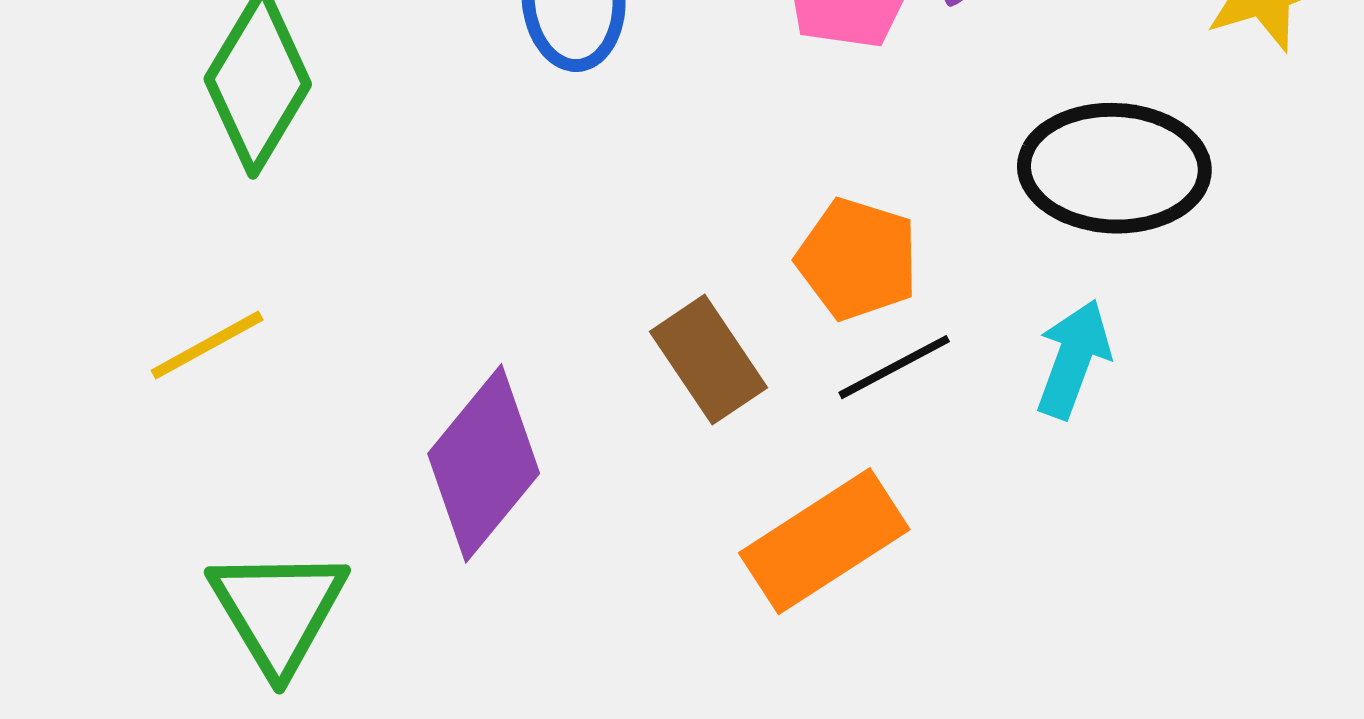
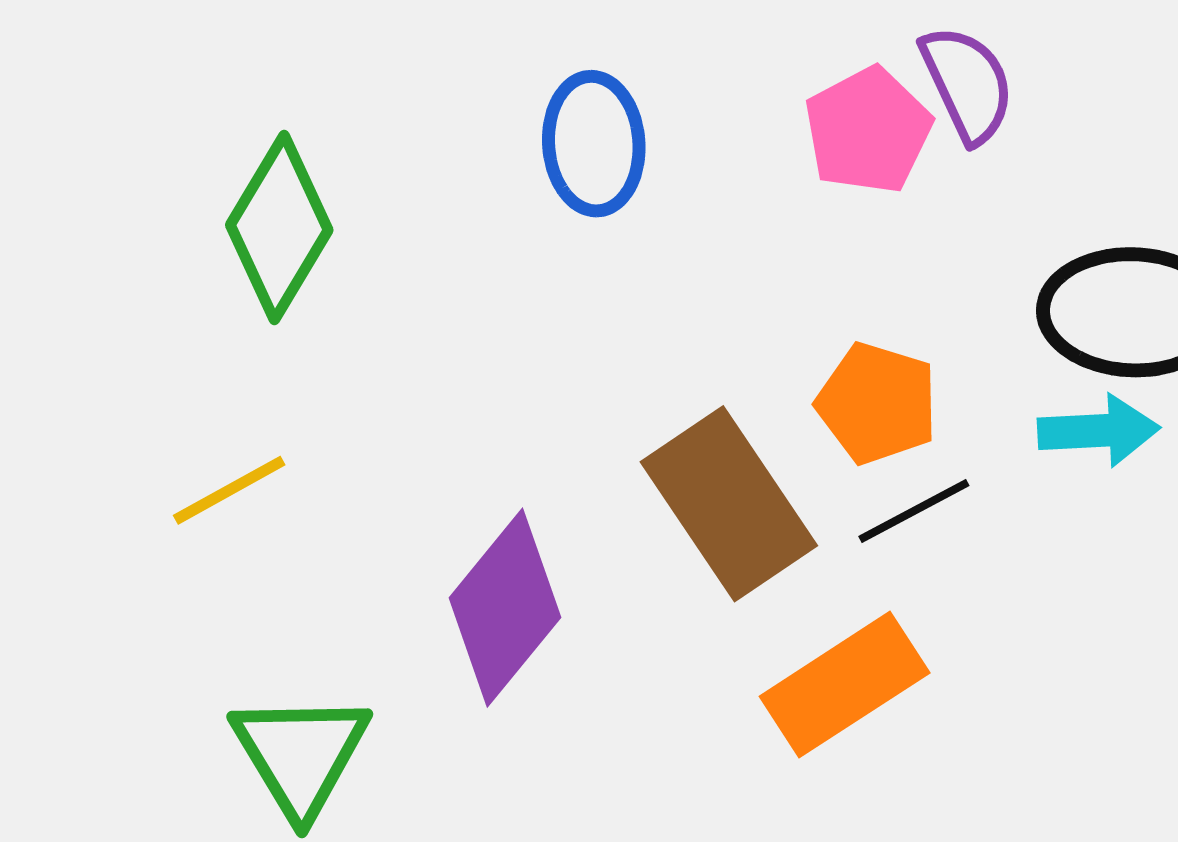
cyan arrow: (1073, 359) -> (1099, 431), moved, turned 67
brown rectangle: (708, 360) -> (729, 504), size x1.5

